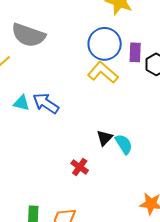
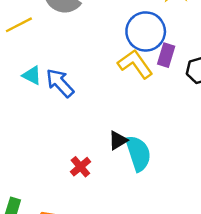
purple rectangle: (135, 52) -> (166, 55), moved
cyan semicircle: (124, 144) -> (138, 153), size x1.4

